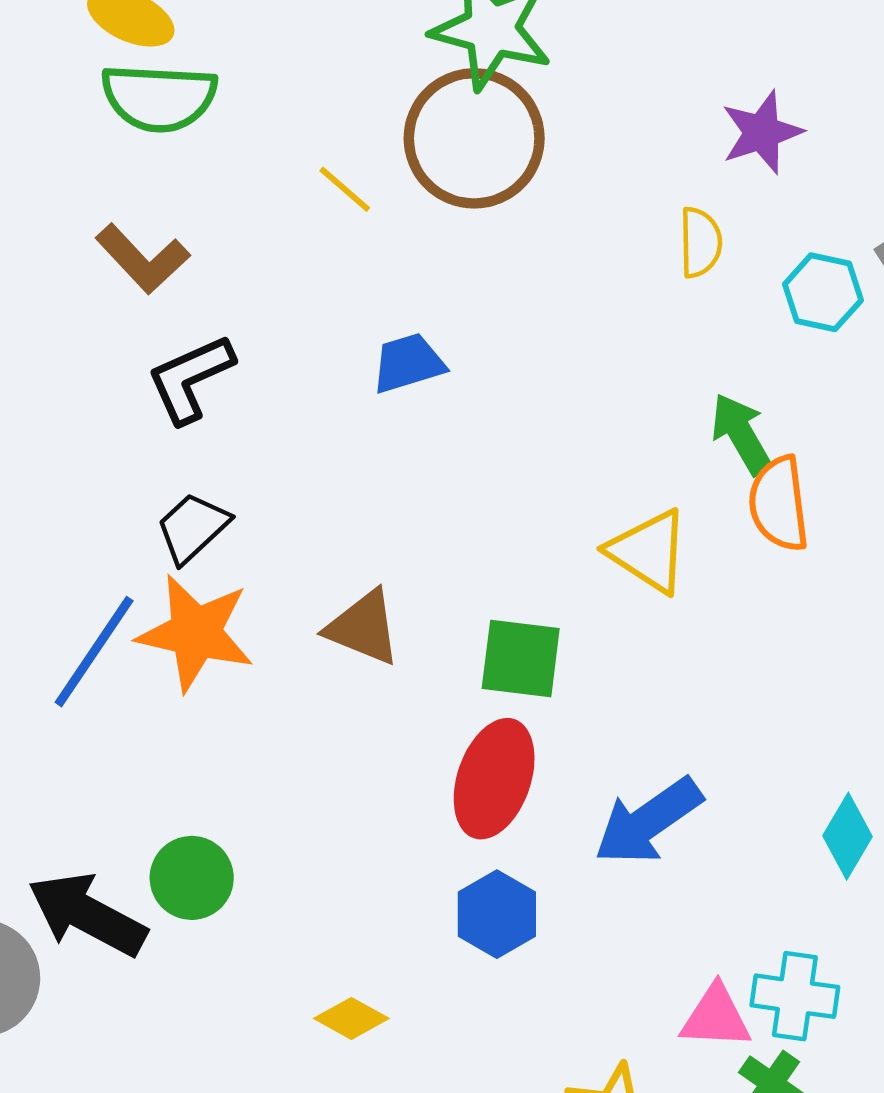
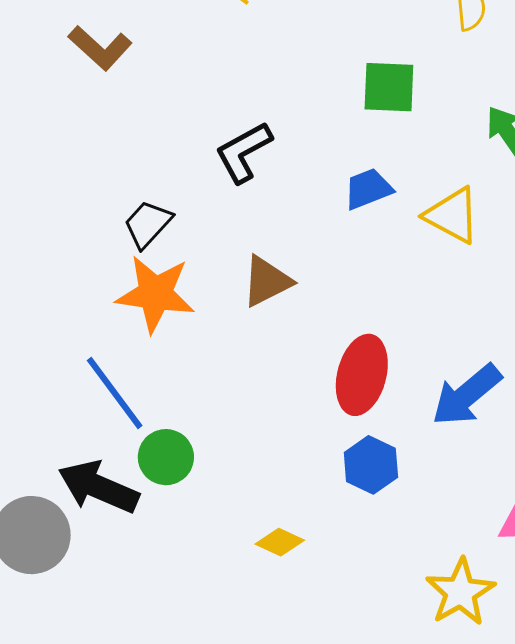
blue trapezoid: (408, 363) -> (368, 189), moved
black L-shape: (190, 379) -> (244, 152), moved
brown triangle: (363, 627) -> (267, 281), turned -44
blue line: (94, 652) -> (115, 393), moved, turned -66
green square: (521, 658) -> (389, 87), moved

